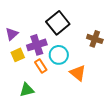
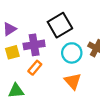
cyan circle: (59, 55) -> (72, 53), moved
orange rectangle: (41, 66) -> (35, 68), turned 64

